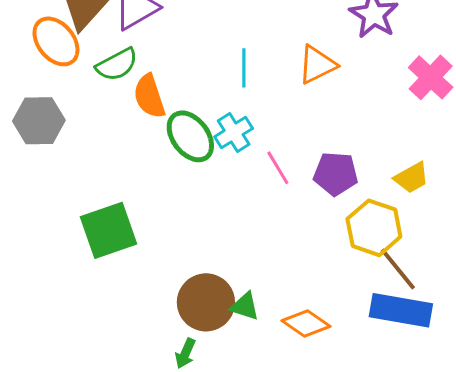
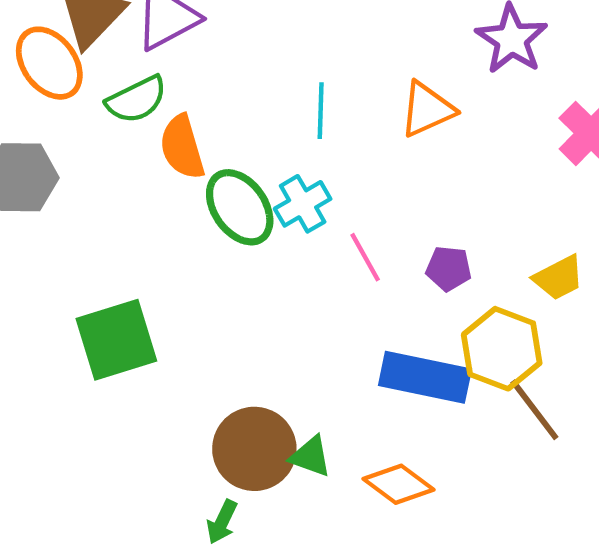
purple pentagon: (336, 174) -> (449, 269), size x0.7
blue rectangle: (401, 310) -> (425, 377), moved

